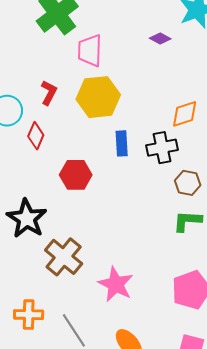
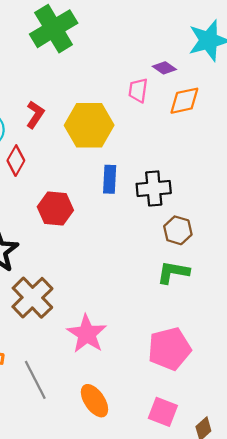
pink trapezoid: (90, 51) -> (138, 90), moved, size x0.7
orange diamond: (185, 114) -> (184, 101), moved

